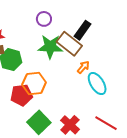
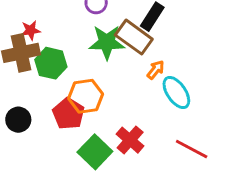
red pentagon: (22, 95) -> (68, 114), turned -30
red cross: (70, 125) -> (130, 140), moved

